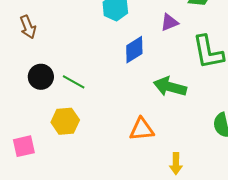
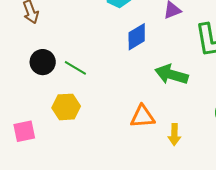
yellow arrow: (176, 164) -> (174, 135), moved

